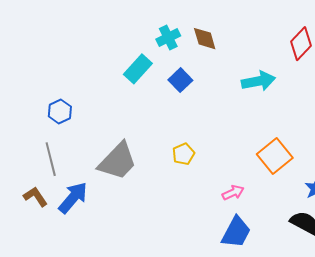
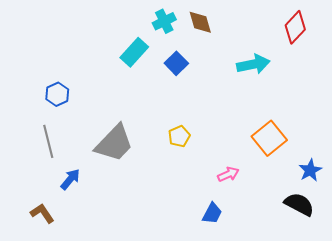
brown L-shape: (35, 197) -> (42, 213), moved
blue arrow: (73, 198) -> (70, 179), size x0.7
blue trapezoid: (236, 232) -> (212, 213), moved, size x0.7

